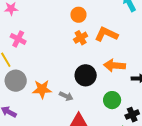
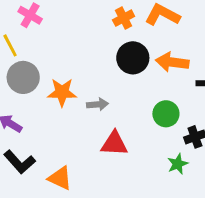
black circle: (86, 75) -> (133, 58), moved
gray arrow: (66, 96) -> (98, 104), turned -32

